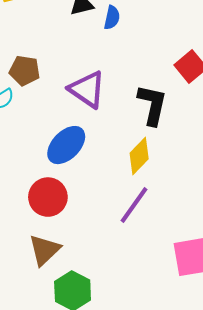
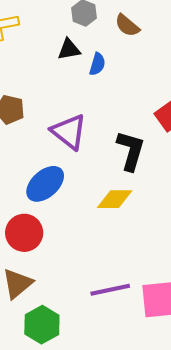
yellow diamond: (139, 156) -> (115, 199), turned 42
purple line: (134, 205) -> (110, 290), moved, turned 39

